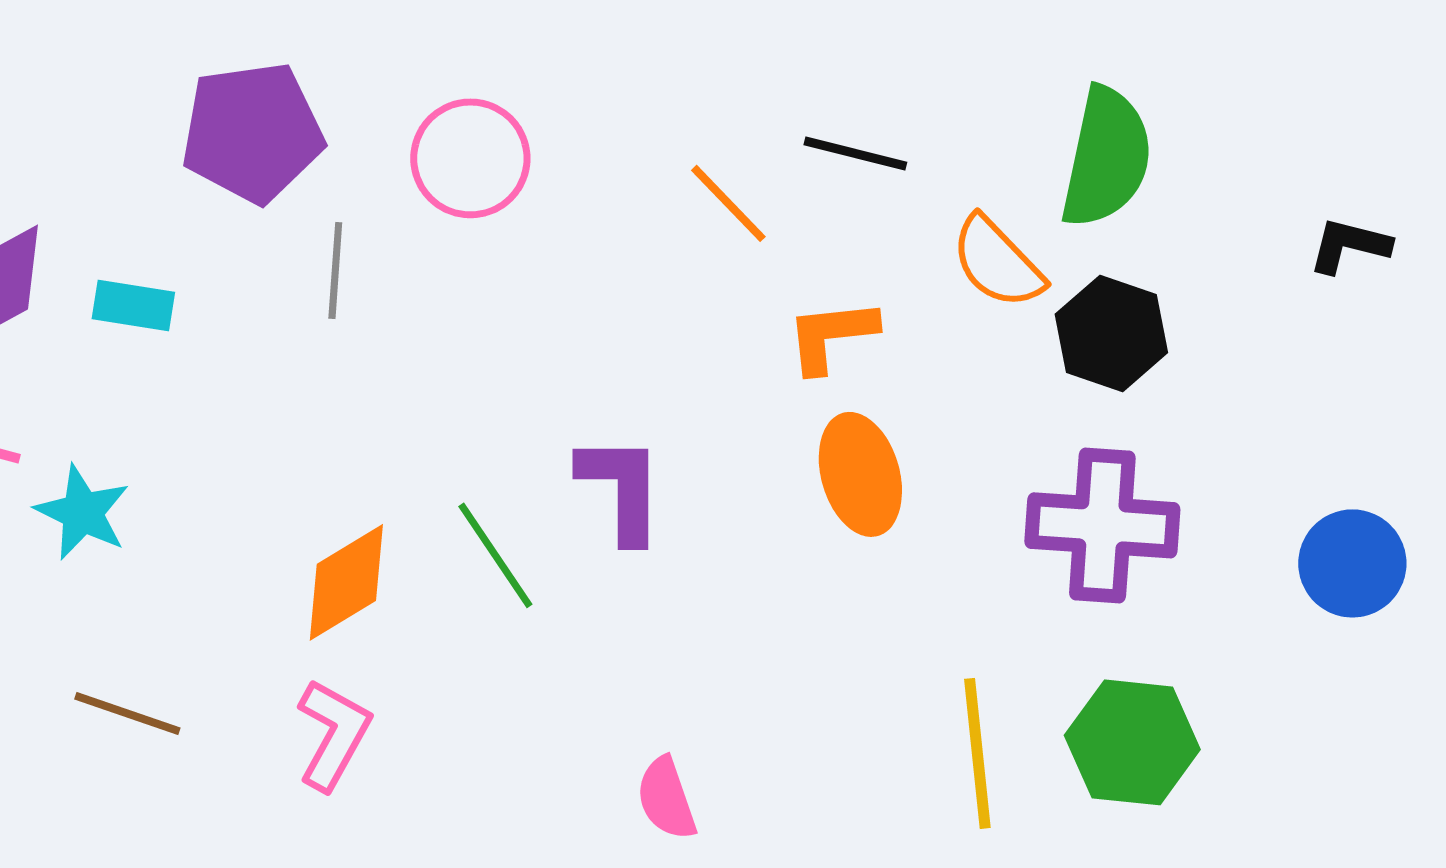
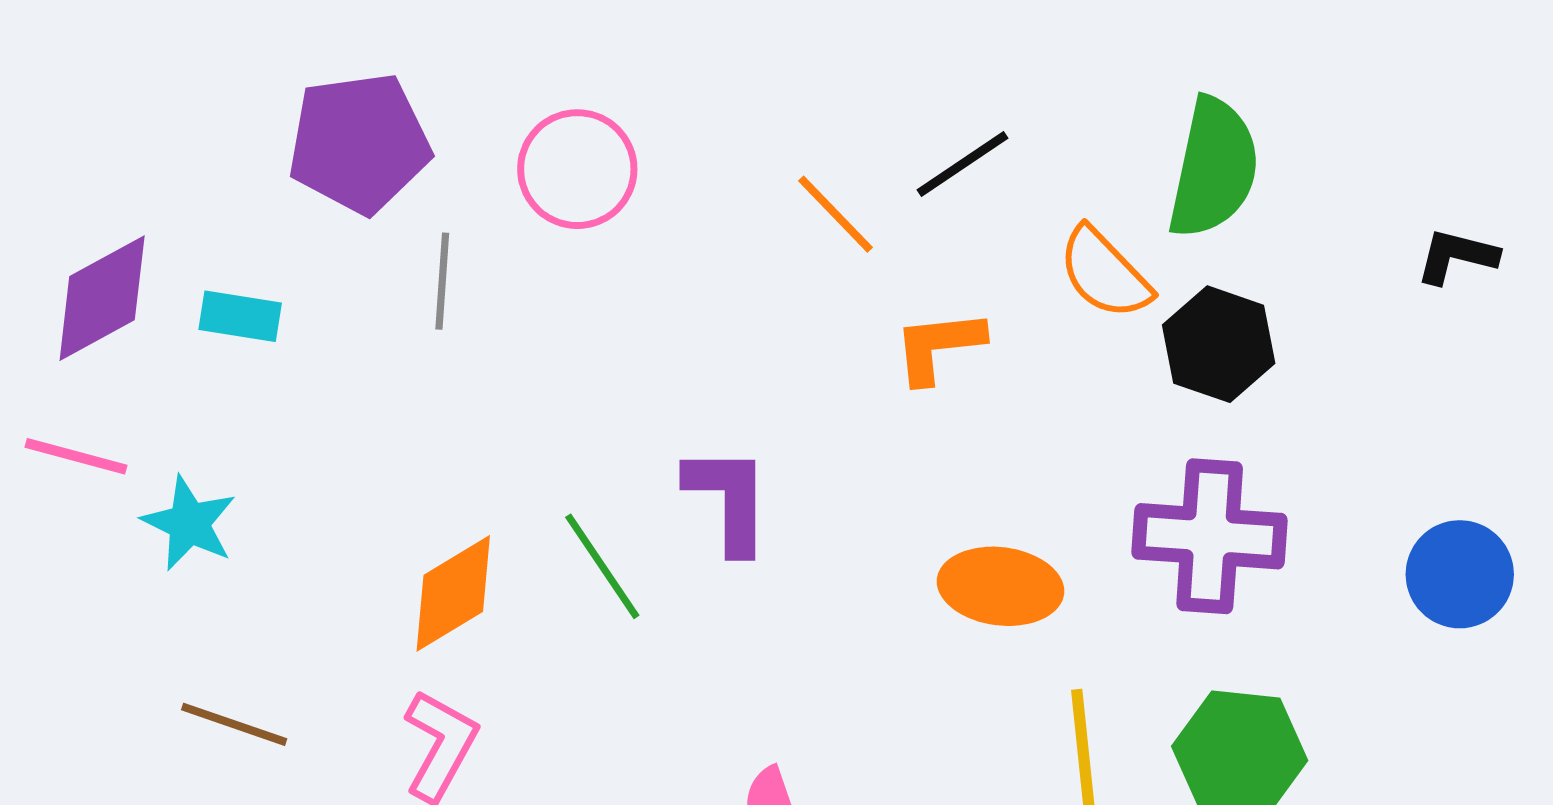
black line: (855, 153) -> (962, 164), turned -48
orange ellipse: (860, 474) -> (1001, 586), moved, turned -67

